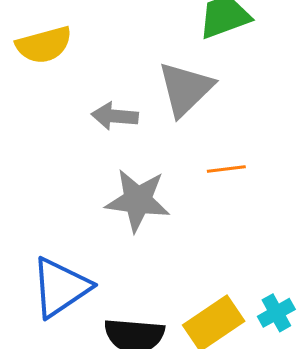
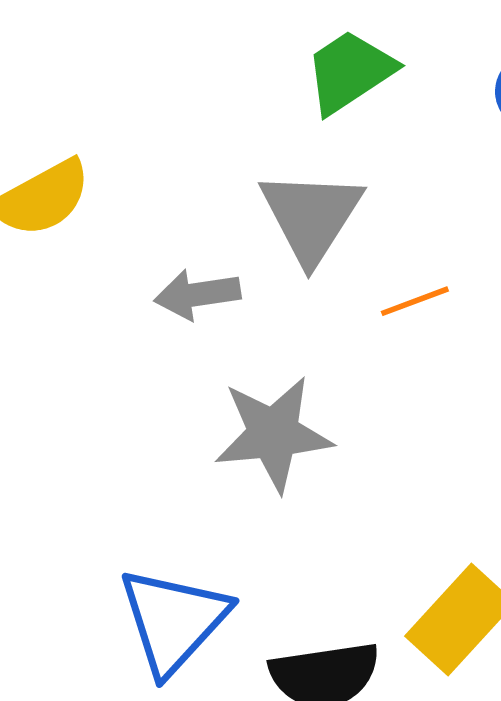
orange line: (226, 169) -> (415, 301), moved

